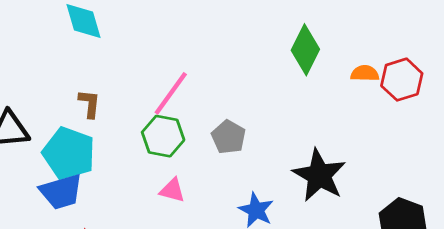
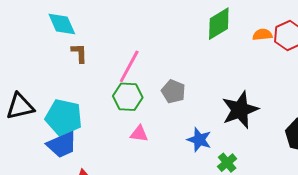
green diamond: (305, 50) -> (219, 24), turned 40
brown L-shape: (89, 104) -> (79, 53), moved
black star: (319, 175) -> (240, 110), turned 30

